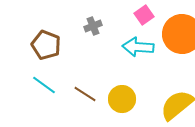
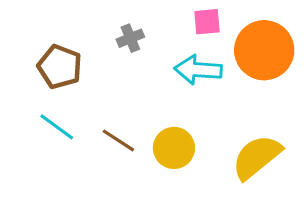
pink square: (144, 15) -> (207, 22), turned 30

